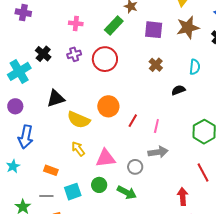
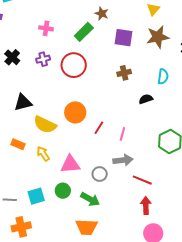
brown cross: (156, 65) -> (124, 73), turned 32
orange rectangle: (51, 170) -> (18, 144), moved
red line: (203, 173) -> (142, 180), moved, turned -42

